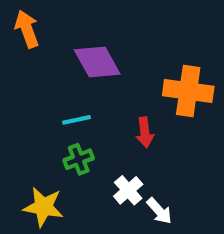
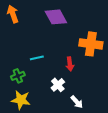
purple diamond: (97, 62) -> (56, 17), moved
green cross: (79, 159) -> (18, 76), moved
white cross: (128, 190) -> (58, 85), moved

